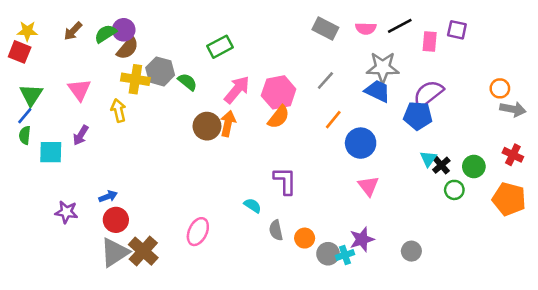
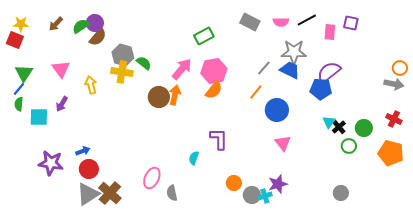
green rectangle: (220, 47) -> (204, 36), moved
yellow cross: (135, 79) -> (122, 72), moved
gray line: (325, 81) -> (264, 68), moved
orange circle: (500, 88) -> (400, 68), moved
cyan semicircle: (253, 206) -> (194, 158), turned -104
purple star: (66, 212) -> (51, 163), size x1.4
gray semicircle: (276, 230) -> (172, 193), moved
gray circle: (411, 251) -> (341, 193), moved

